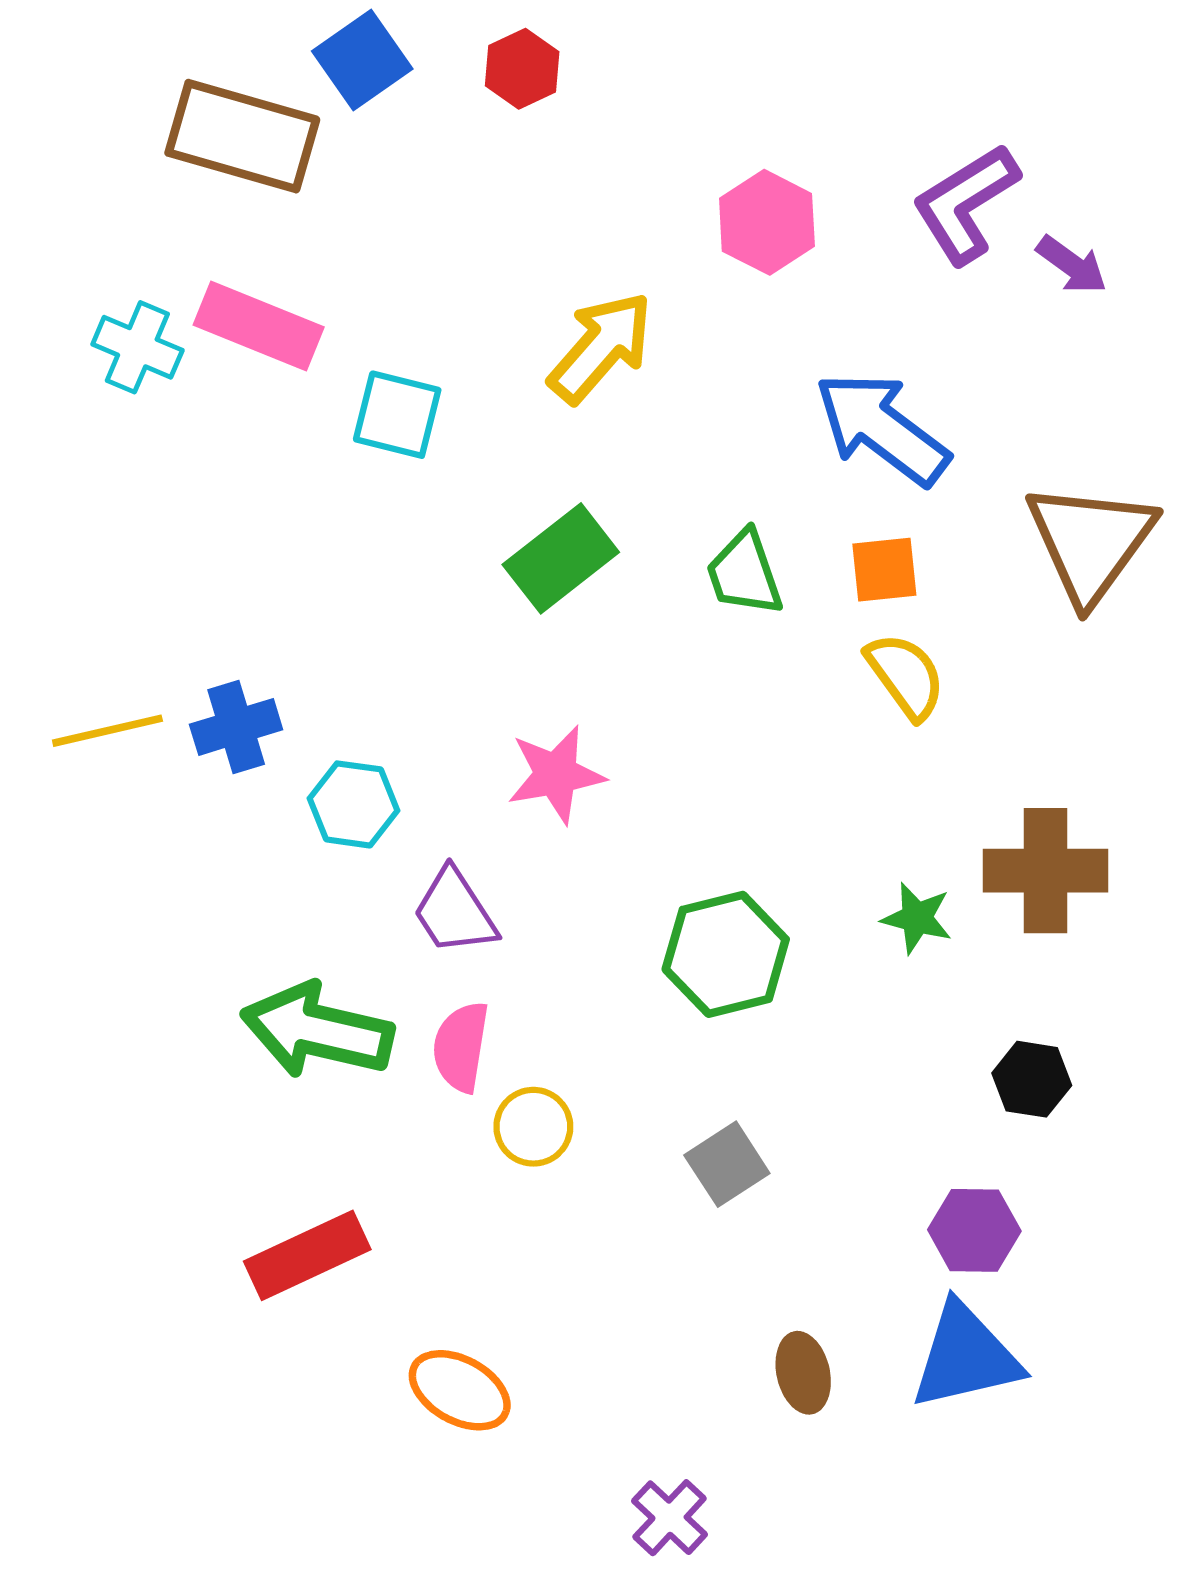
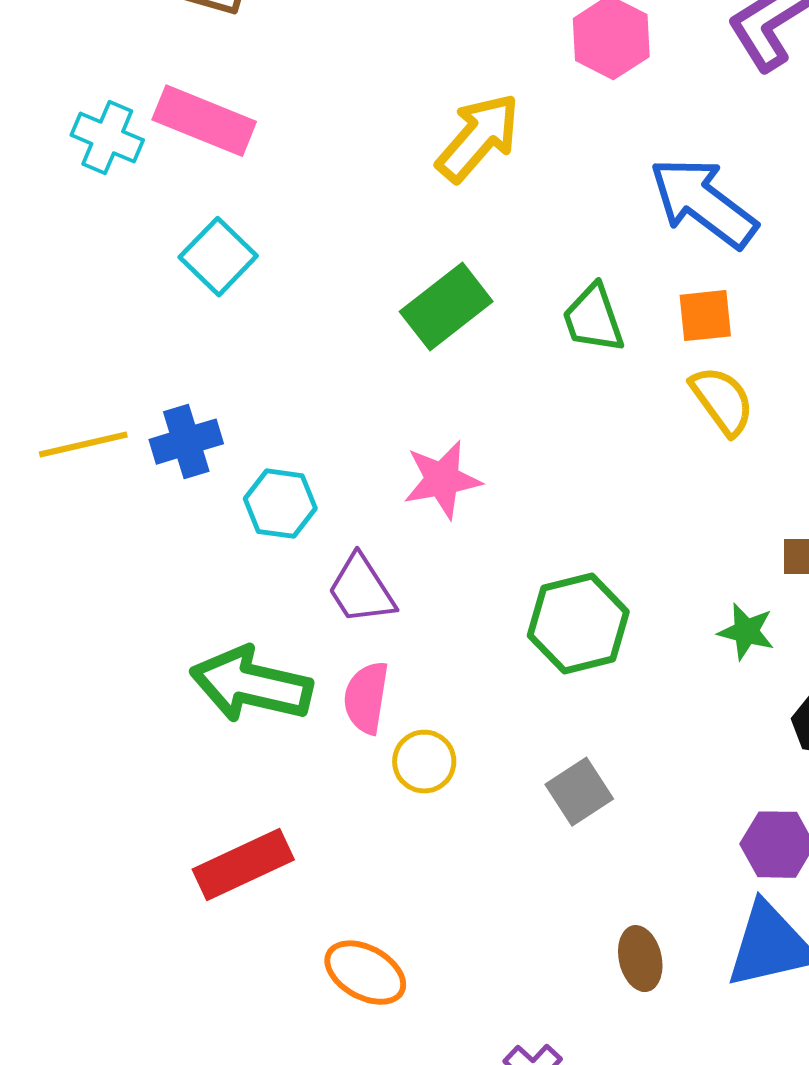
cyan square: (397, 415) -> (218, 257), moved, turned 30
green star: (917, 918) -> (746, 632), moved

